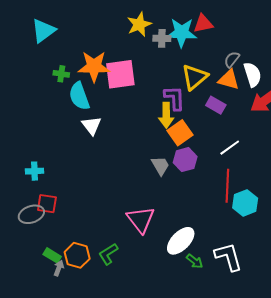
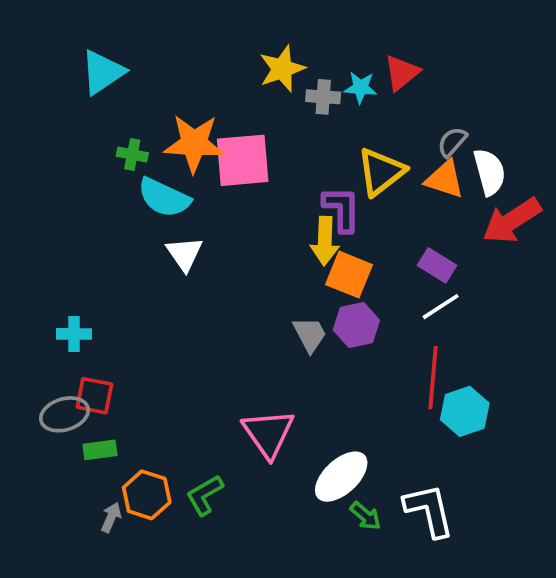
red triangle: (203, 24) -> (402, 73), turned -30
cyan star: (182, 33) -> (361, 88), size x0.6
cyan semicircle: (79, 96) -> (164, 198), turned -48
purple rectangle: (216, 105) -> (437, 265), moved
orange square: (180, 133) -> (349, 275), turned -35
green rectangle: (52, 255) -> (100, 450), moved, turned -42

